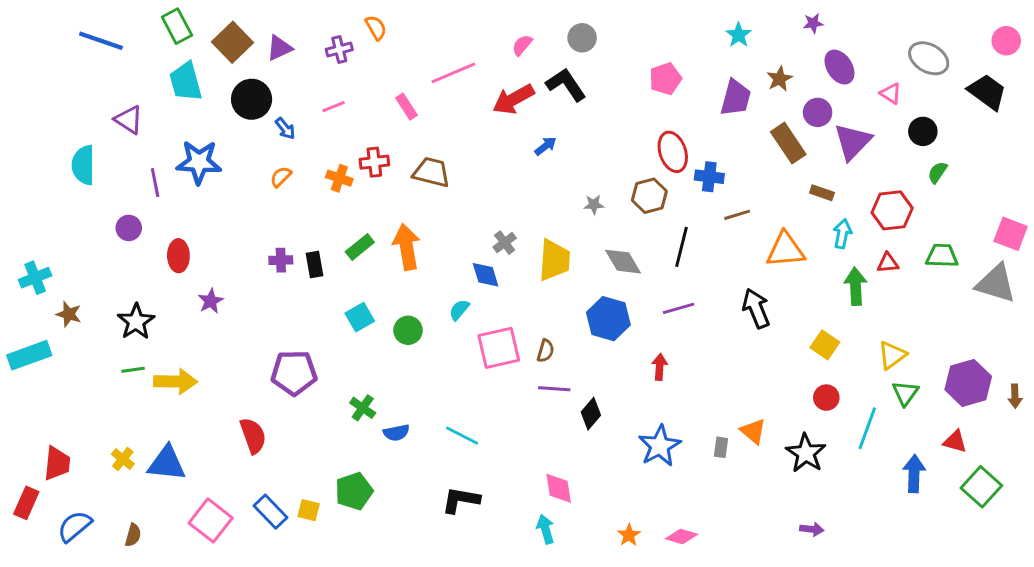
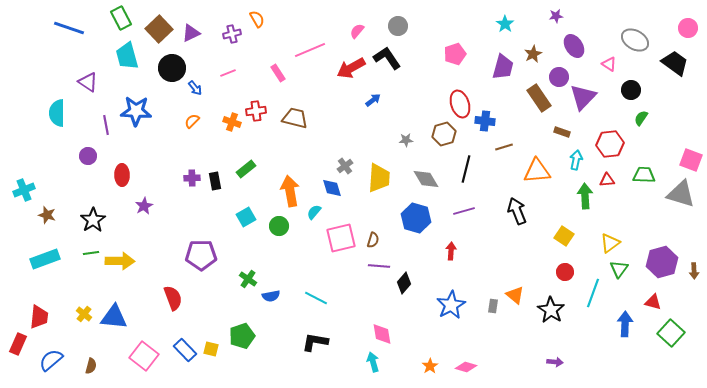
orange arrow: (407, 247) -> (290, 191), moved
cyan rectangle: (29, 355) -> (45, 259), moved

